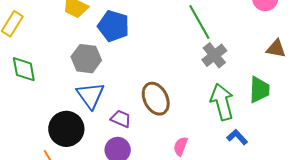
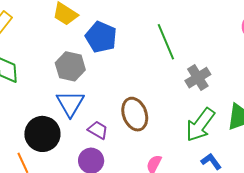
green line: (199, 22) -> (166, 42), moved
green arrow: (222, 102) -> (200, 125), turned -135

